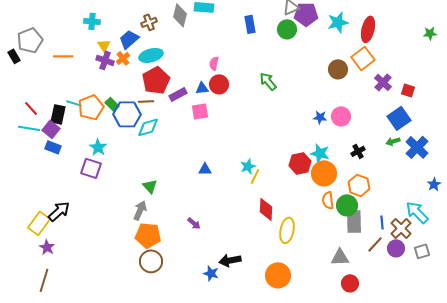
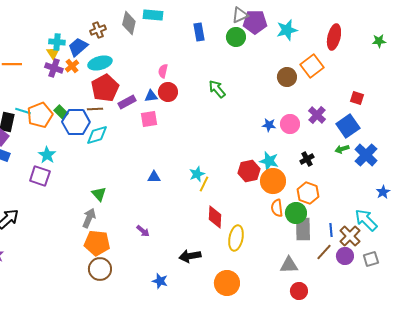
cyan cross: (92, 21) -> (57, 42), moved
red ellipse: (368, 29) -> (334, 37), moved
purple cross: (383, 82) -> (317, 115), moved
black arrow: (230, 260) -> (190, 256), moved

